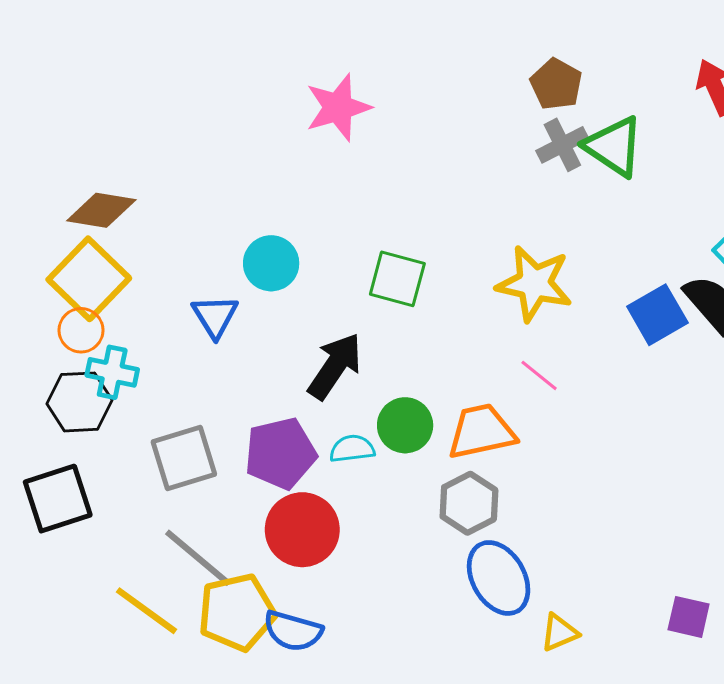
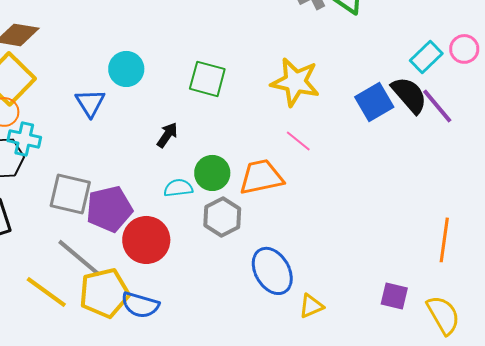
black arrow: (335, 366) -> (167, 135), size x0.6
purple pentagon: (280, 453) -> (109, 209), moved
gray square: (184, 458) -> (70, 194), turned 30
gray hexagon: (469, 503) -> (222, 217), moved

